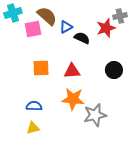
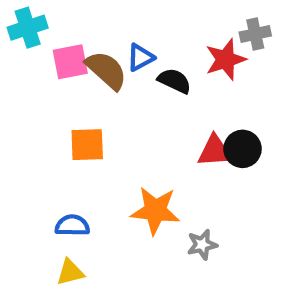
brown semicircle: (47, 16) -> (106, 70), moved
red triangle: (72, 71) -> (215, 151), moved
gray star: (95, 115) -> (202, 245), size x0.6

